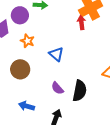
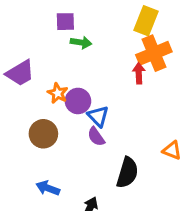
purple circle: (20, 15) -> (78, 101), moved
purple semicircle: (57, 88) -> (96, 137), moved

